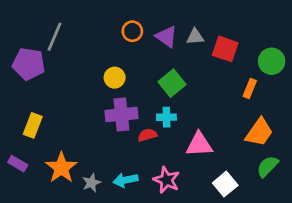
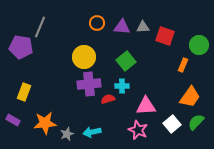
purple triangle: (166, 37) -> (122, 27), turned -30
yellow circle: (115, 78) -> (84, 57), size x1.5
orange star: (61, 168) -> (45, 123), turned 30
pink star: (166, 180) -> (138, 130), moved
white square: (225, 184) -> (172, 124), moved

